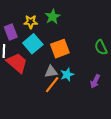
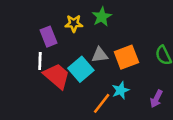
cyan square: (33, 44) -> (81, 69), moved
orange square: (60, 49) -> (126, 57), moved
gray triangle: (51, 72) -> (100, 55), moved

